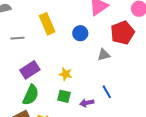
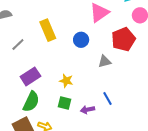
gray line: (17, 38) -> (18, 44), turned -40

